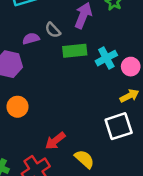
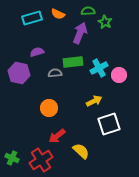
gray semicircle: (53, 30) -> (55, 73), moved, turned 128
yellow arrow: (129, 96) -> (94, 101), moved
orange circle: (18, 107) -> (49, 108), moved

